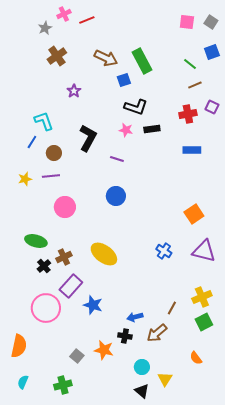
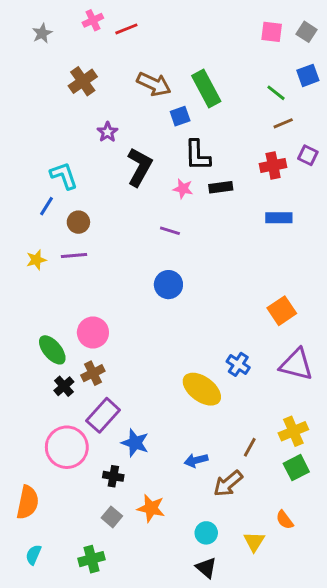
gray star: (45, 28) -> (42, 33), moved
black L-shape: (136, 107) -> (198, 155), turned 70
black L-shape: (88, 138) -> (139, 167), moved
pink circle: (65, 207) -> (93, 332), moved
green ellipse: (36, 241) -> (52, 350), turned 35
yellow ellipse: (104, 254) -> (202, 389), moved
black cross: (125, 336) -> (113, 476), moved
yellow triangle: (165, 379) -> (254, 542), moved

